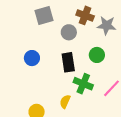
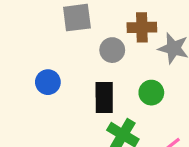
brown cross: (85, 15) -> (142, 27), turned -30

